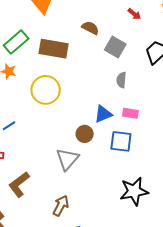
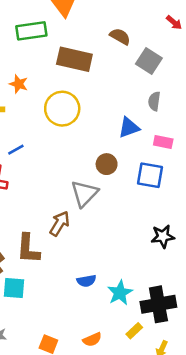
green rectangle: (16, 42) -> (31, 31), moved, turned 30
blue triangle: (103, 114) -> (129, 127), moved
brown L-shape: (19, 184) -> (28, 249), moved, turned -52
black star: (134, 191) -> (163, 236), size x0.7
brown arrow: (61, 206) -> (60, 223), moved

